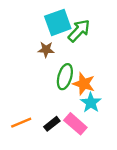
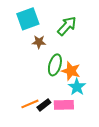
cyan square: (58, 22) -> (28, 19), moved
orange line: (21, 123) -> (30, 104), moved
pink rectangle: (75, 124) -> (64, 105), turned -42

